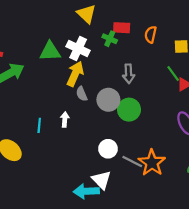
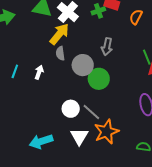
green cross: (110, 39) -> (98, 11), turned 32
gray line: (132, 162) -> (91, 112), moved
white triangle: (101, 180) -> (79, 136), moved
cyan arrow: (86, 191) -> (41, 141), turned -30

